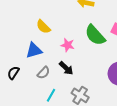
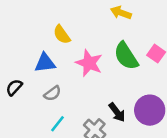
pink star: (68, 45) -> (89, 63), size x1.5
black arrow: (66, 68) -> (117, 112), moved

